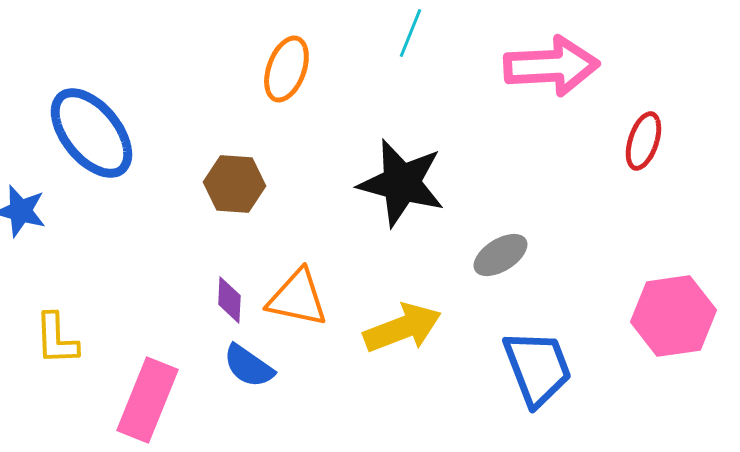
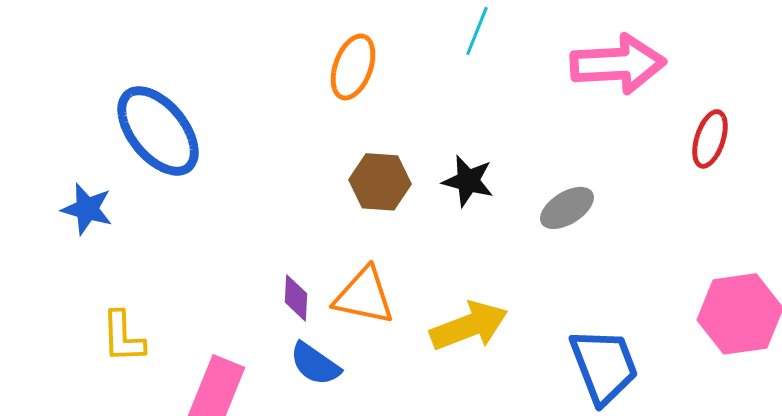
black star: (401, 183) -> (468, 181), size x0.6
brown hexagon: (234, 184) -> (380, 182), moved
gray ellipse: (500, 255) -> (567, 208), moved

